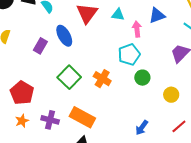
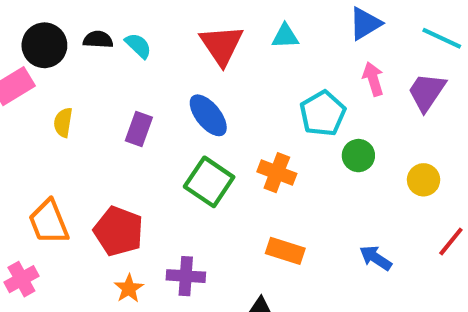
pink arrow: (137, 29) -> (373, 79), moved
blue ellipse: (64, 36) -> (208, 115), moved
orange rectangle: (82, 117) -> (285, 251), moved, size x0.7
blue arrow: (142, 128) -> (376, 258), turned 98

